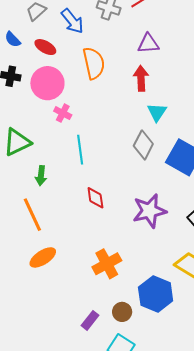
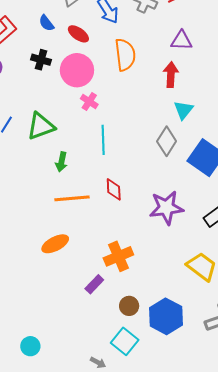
orange line: (32, 215) -> (72, 198), moved, turned -76
blue hexagon: (156, 294) -> (166, 316), moved
purple rectangle: (90, 320) -> (94, 284), moved

